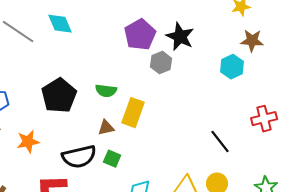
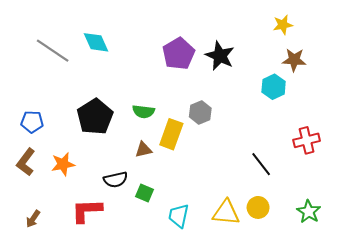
gray hexagon: (161, 63) -> (200, 113), moved
black semicircle: (79, 157) -> (116, 180), size x0.7
green square: (112, 159) -> (145, 193), moved

